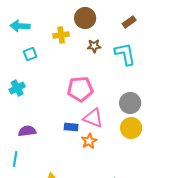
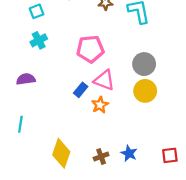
cyan cross: (17, 88) -> (39, 40), moved
blue rectangle: (71, 127) -> (81, 90), turned -56
purple semicircle: (27, 131) -> (26, 79), moved

